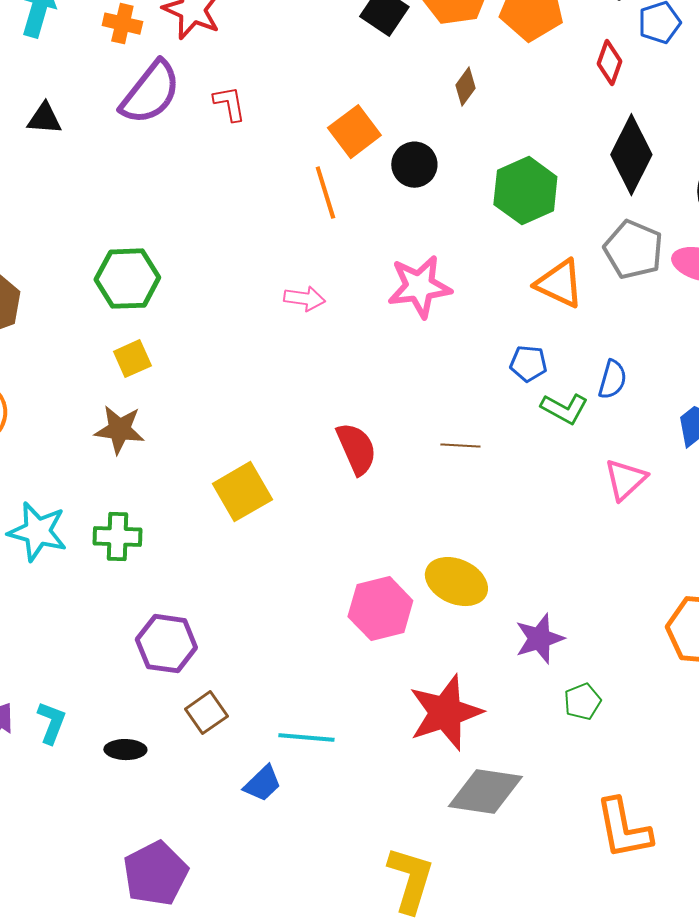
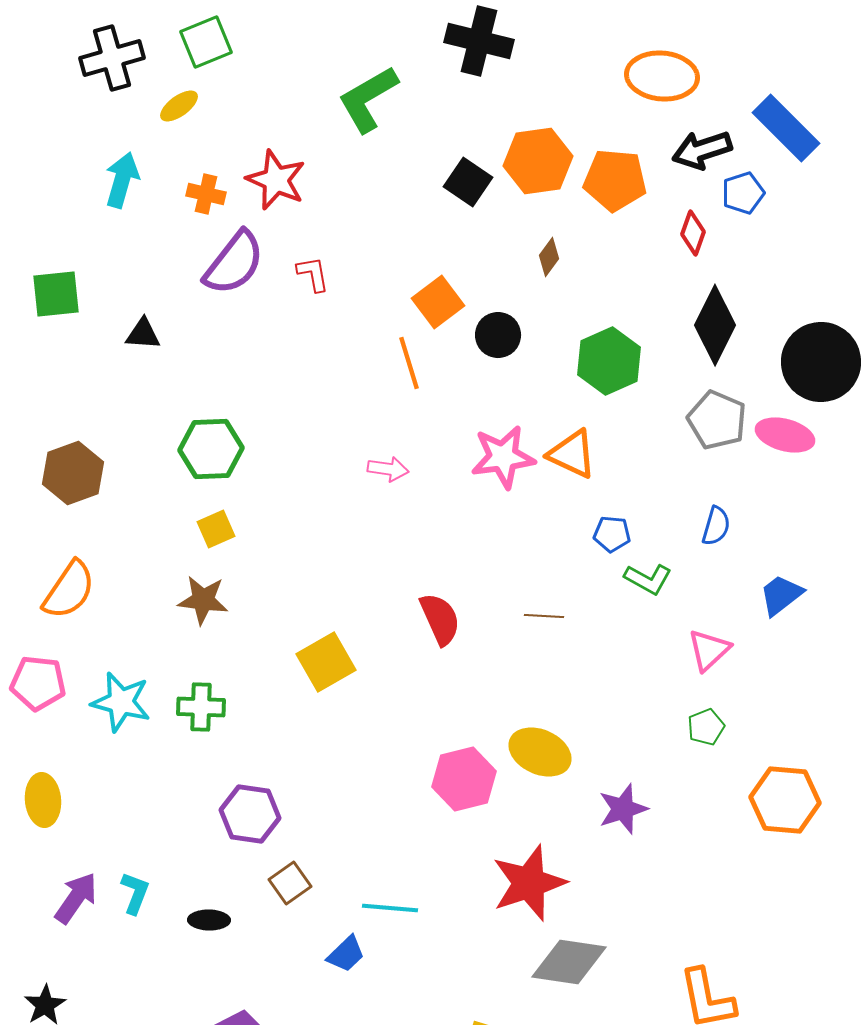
black triangle: (44, 119) -> (143, 334), moved
orange triangle: (559, 284) -> (572, 454), moved
blue semicircle: (612, 380) -> (716, 526), moved
green pentagon: (582, 702) -> (706, 727), moved

